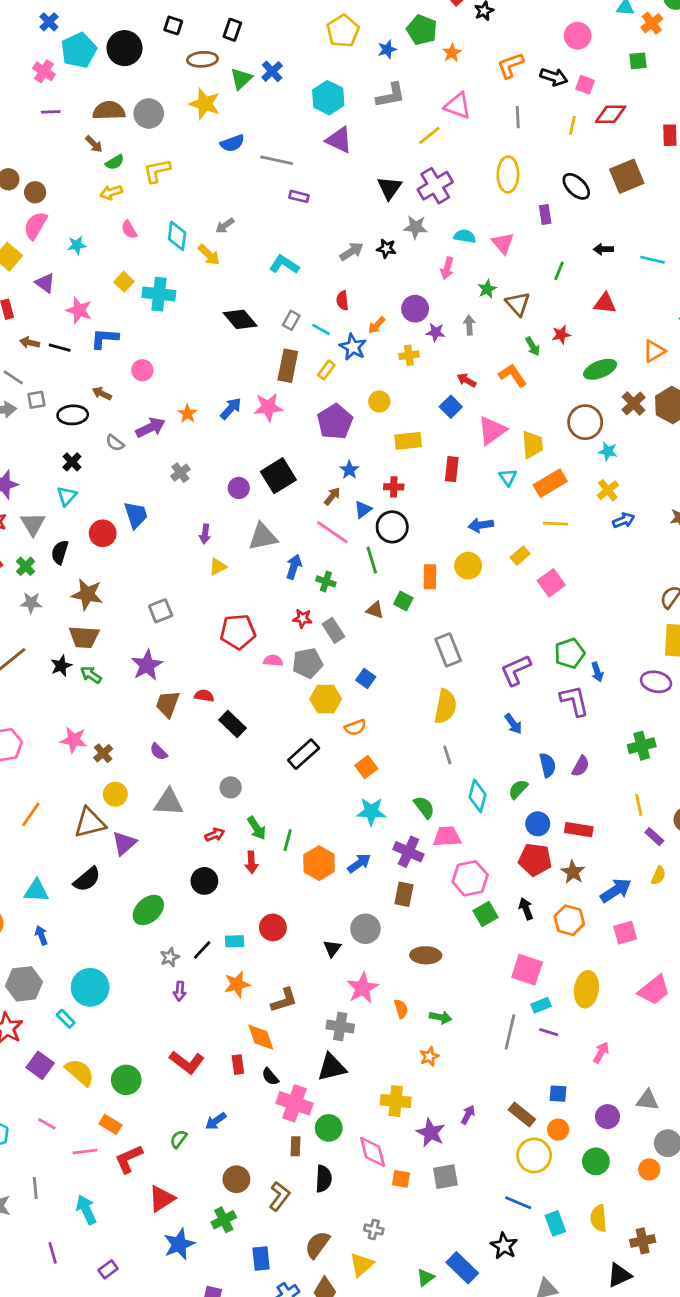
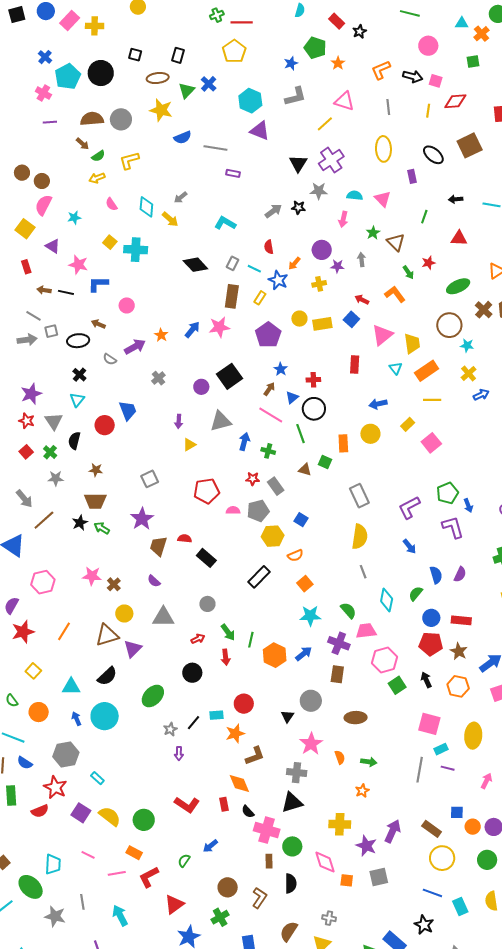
yellow pentagon: (343, 31) -> (234, 51), moved
yellow rectangle: (408, 441) -> (322, 324), moved
brown star: (87, 594) -> (96, 470), size x0.6
orange star: (237, 984) -> (235, 733), moved
cyan circle: (90, 987) -> (105, 716), moved
purple arrow: (468, 1115) -> (393, 831), size x1.6
orange circle: (558, 1130) -> (473, 827), moved

